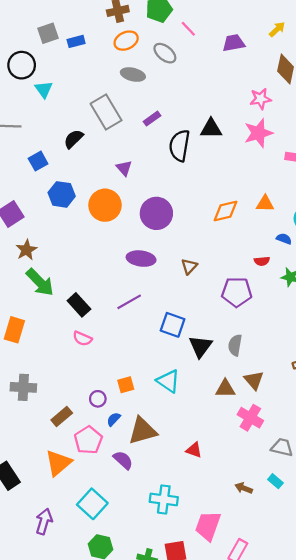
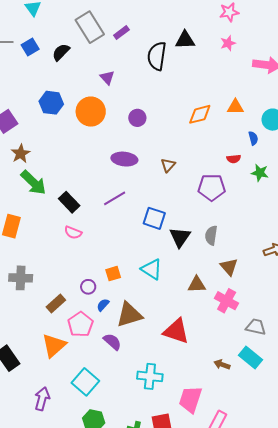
purple rectangle: (152, 119) -> (121, 33), moved
pink star: (258, 133) -> (228, 43), size x0.6
blue square: (38, 161) -> (30, 47), moved
purple circle: (156, 213) -> (137, 118), size x0.6
blue semicircle: (284, 239) -> (253, 138), turned 56
brown triangle: (225, 389) -> (197, 285), moved
red triangle: (194, 450) -> (176, 331), size x1.8
cyan rectangle: (275, 481) -> (251, 358), size x1.6

